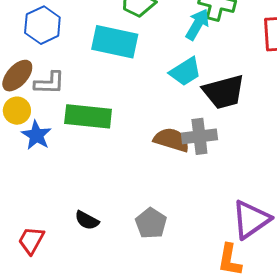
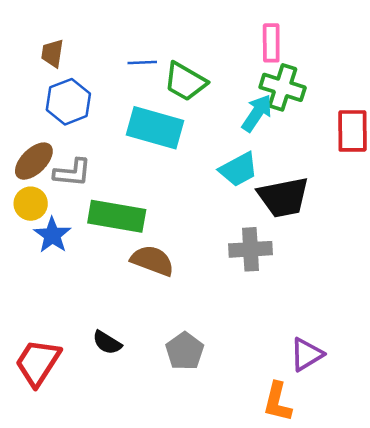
brown semicircle: (171, 140) -> (152, 261), moved
purple triangle: (251, 219) -> (307, 354), size x0.7
red trapezoid: (31, 240) -> (38, 362), size x1.4

